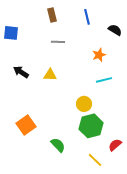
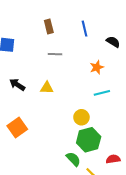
orange square: (26, 125) -> (17, 127), moved
green semicircle: (58, 145) -> (73, 159), moved
red semicircle: (115, 145) -> (113, 159), turned 32

